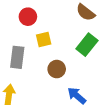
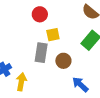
gray rectangle: (17, 57) -> (41, 53), moved

